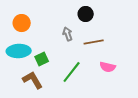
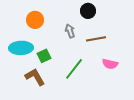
orange circle: (22, 23) -> (35, 20), moved

